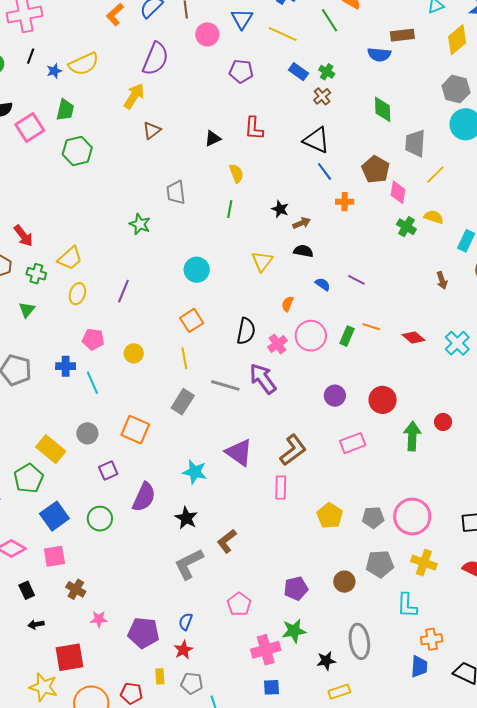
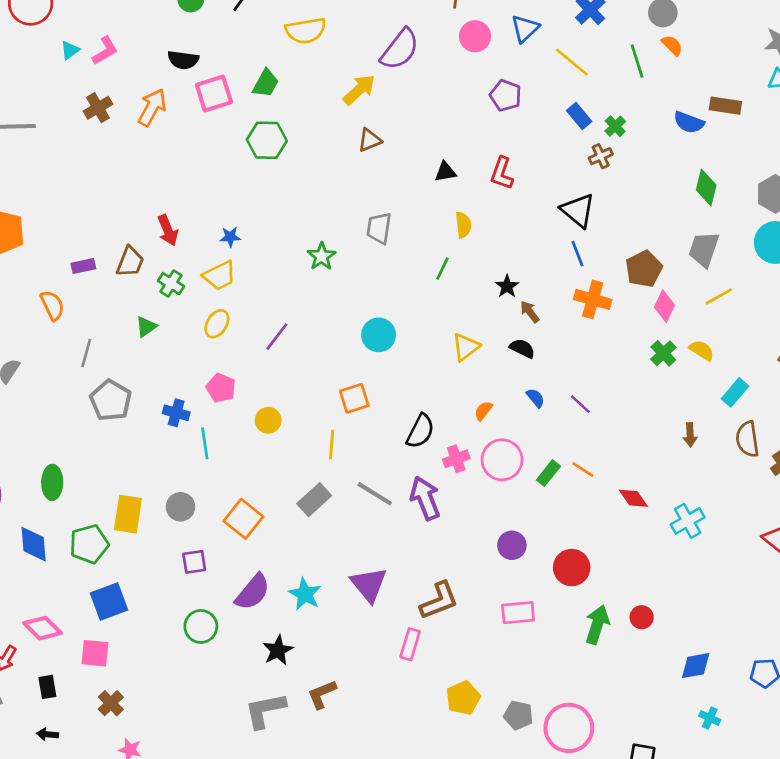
blue star: (54, 71) -> (230, 237), moved
green diamond: (383, 109) -> (706, 188), moved
orange cross: (345, 202) -> (593, 299), size x1.5
brown arrow: (302, 223) -> (530, 312), turned -120
yellow rectangle: (51, 449) -> (128, 514), turned 44
purple semicircle: (144, 497) -> (253, 592), moved
green circle: (100, 519) -> (201, 626), moved

